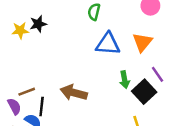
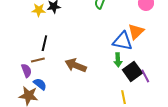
blue triangle: (108, 44) -> (123, 41), moved
purple line: (158, 74) -> (145, 76), moved
black line: (42, 107) -> (44, 43), moved

